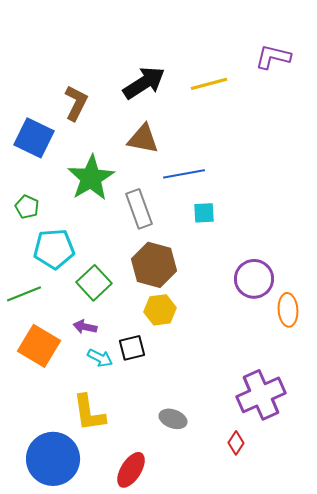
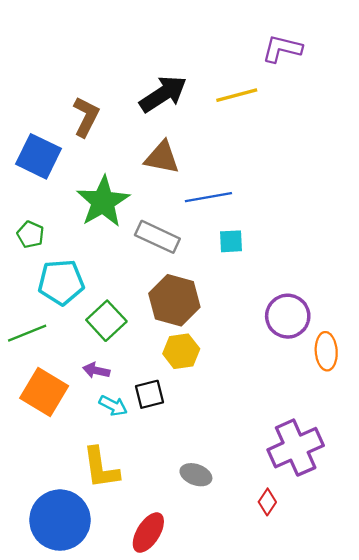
purple L-shape: (273, 57) -> (282, 49), moved
gray rectangle: (139, 209) -> (157, 237), turned -45

